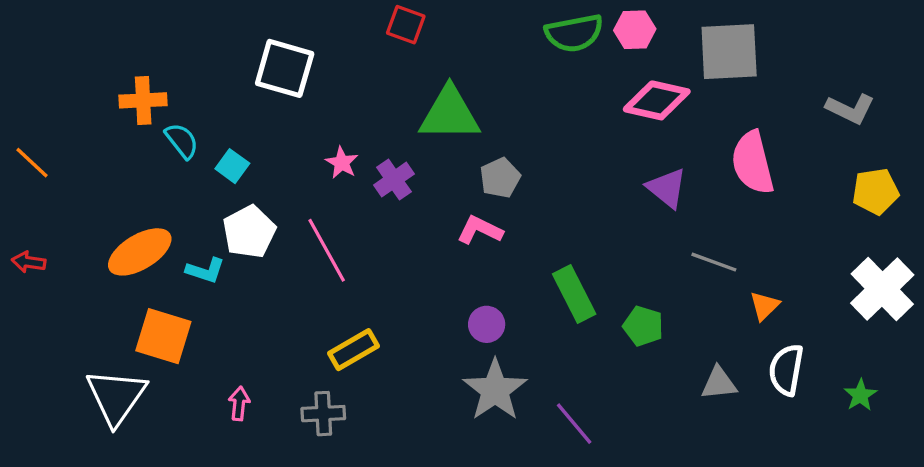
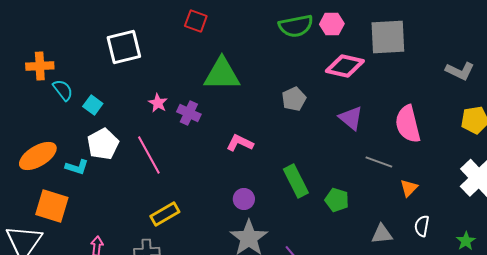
white square: (285, 68) -> (124, 47), turned -30
pink semicircle: (753, 163) -> (408, 124), moved
gray pentagon: (500, 178) -> (294, 99), moved
purple cross: (394, 180) -> (189, 113), turned -30
white semicircle: (786, 370) -> (422, 226), size x0.7

